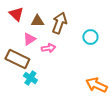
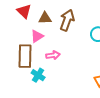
pink arrow: (48, 48) -> (53, 55), moved
brown rectangle: (17, 59) -> (25, 56), turned 65

